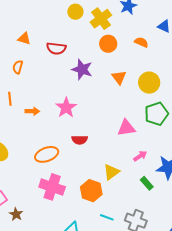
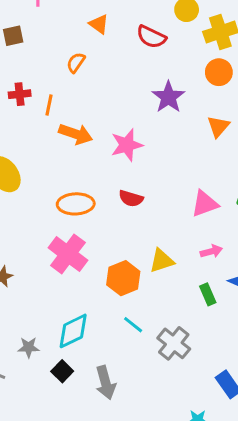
red semicircle: (56, 48) -> (151, 37), moved
orange arrow: (32, 111) -> (76, 134), size x1.5
pink triangle: (126, 128) -> (205, 204), turned -30

